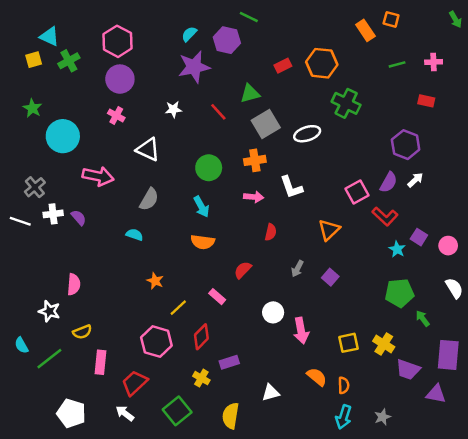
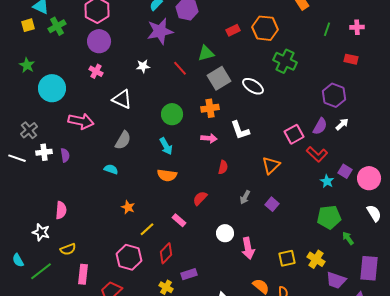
green line: (397, 64) -> (327, 29), turned -56
white ellipse: (307, 134) -> (253, 86), turned 50
purple semicircle: (79, 218) -> (65, 155), turned 32
pink circle: (448, 246) -> (369, 178), size x1.5

